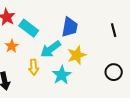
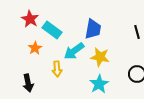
yellow star: (77, 55) -> (100, 57), turned 30
cyan star: (62, 75) -> (99, 84), moved

